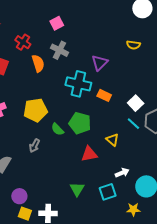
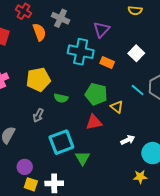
white square: (136, 103) -> (136, 53), moved
green pentagon: (80, 123) -> (96, 94), moved
green semicircle: (57, 129) -> (61, 98), turned -32
cyan square: (108, 192) -> (61, 142), moved, size x1.4

